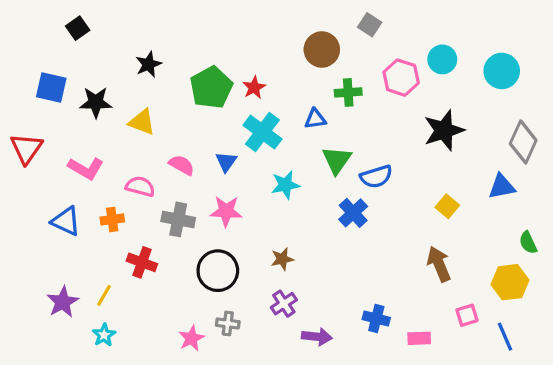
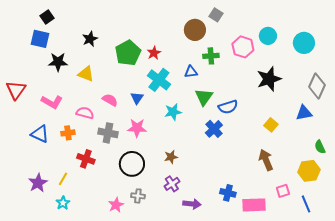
gray square: (370, 25) -> (216, 15), moved
blue square: (51, 87) -> (40, 39), moved
pink rectangle: (419, 338) -> (254, 205), size x1.6

